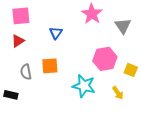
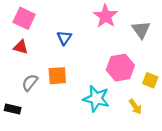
pink square: (21, 16) -> (24, 18), turned 30
red triangle: (18, 41) -> (21, 47), turned 48
gray semicircle: (26, 72) -> (30, 83), turned 49

